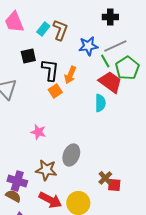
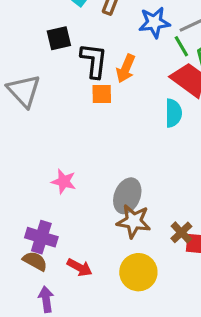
orange square: (55, 91) -> (102, 94), turned 32
pink star: (38, 132) -> (64, 182), moved
brown star: (46, 170) -> (134, 221), moved
red arrow: (50, 200) -> (80, 267), moved, size x0.7

